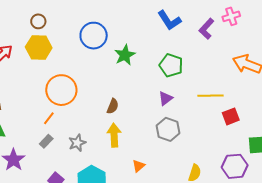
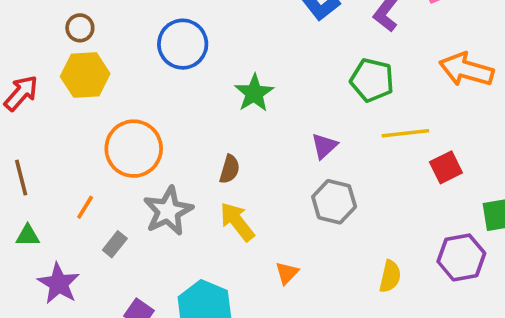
green star: (125, 55) -> (254, 93), moved
green pentagon: (171, 65) -> (372, 80), moved
orange line: (49, 118) -> (85, 207), moved
yellow arrow: (114, 135) -> (237, 222), turned -30
gray star: (77, 143) -> (168, 211), moved, size x1.5

